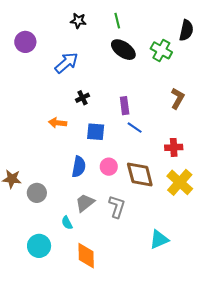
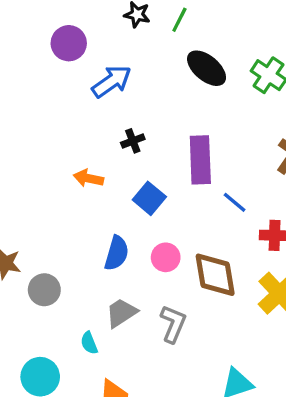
green line: (117, 21) -> (179, 20), moved, turned 35
purple circle: (25, 42) -> (69, 43), moved
purple rectangle: (125, 106) -> (200, 160), size x1.6
blue line: (135, 128) -> (235, 202), moved
blue square: (96, 132) -> (149, 198), turned 30

